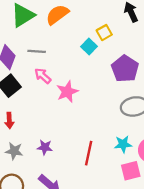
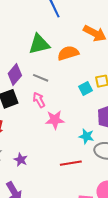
cyan star: (123, 144) -> (86, 136), moved
red line: (89, 153) -> (71, 163), moved, turned 50

